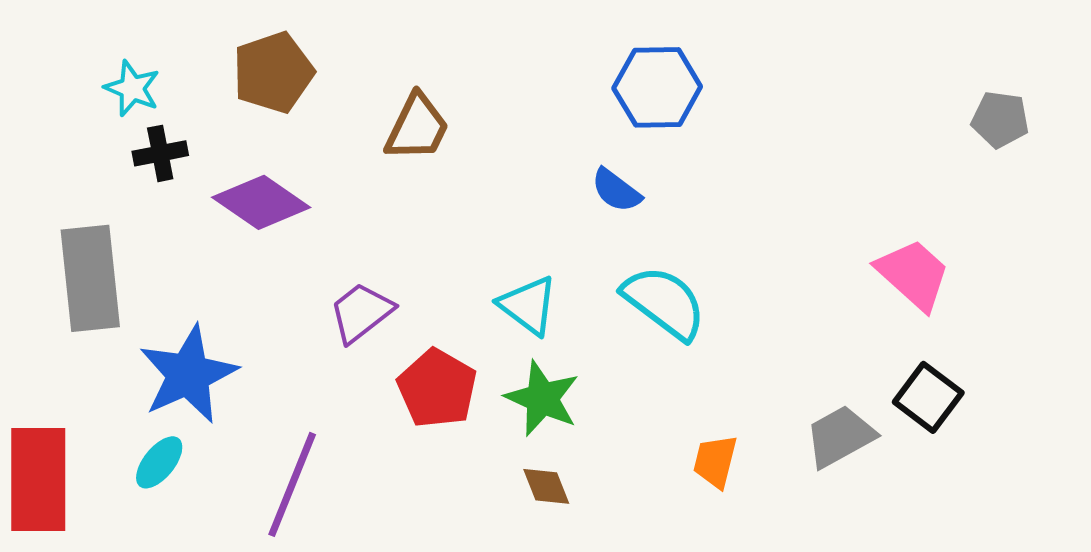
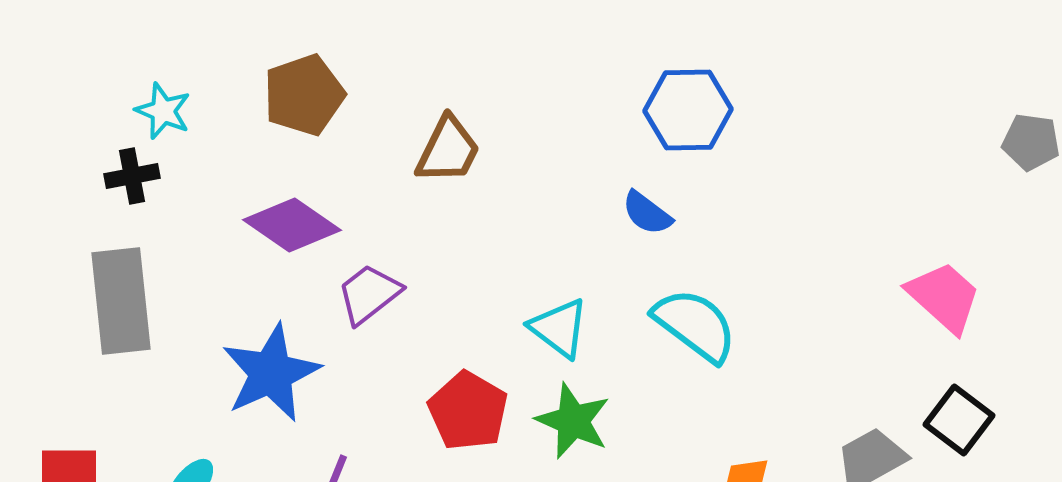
black cross: (160, 153) -> (132, 176), moved
purple trapezoid: (361, 312) -> (369, 294), moved
blue star: (188, 374) -> (271, 373), moved

